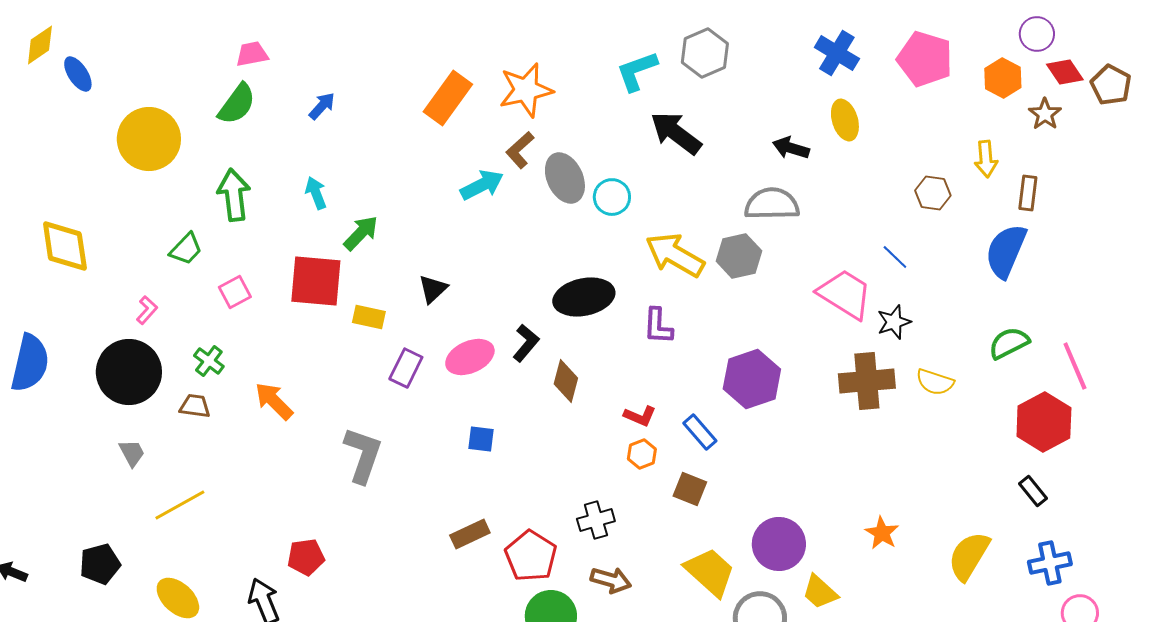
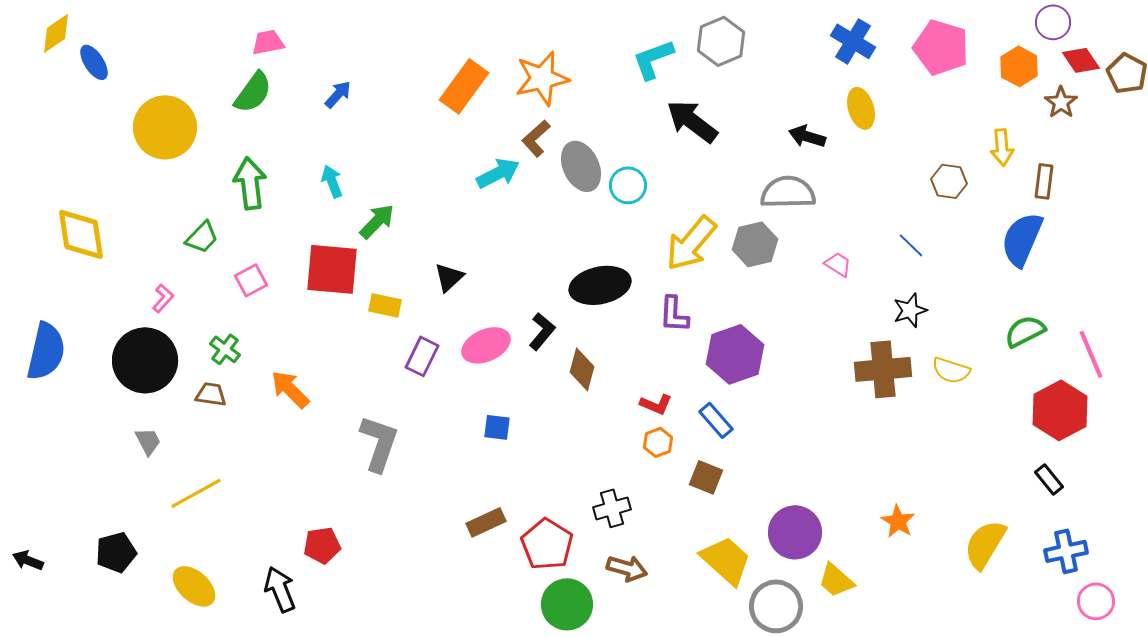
yellow arrow: (675, 255) -> (691, 243), turned -80
pink trapezoid: (845, 294) -> (838, 264), moved, size x0.5
purple hexagon: (752, 379) -> (735, 354), moved

